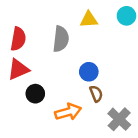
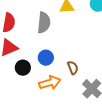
blue circle: (89, 72) -> (46, 58), moved

